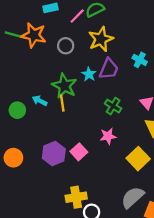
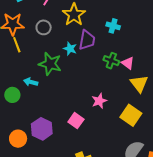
yellow line: (62, 103) -> (17, 45), moved
green cross: (113, 106) -> (111, 61), moved
purple hexagon: (54, 154) -> (42, 129), moved

